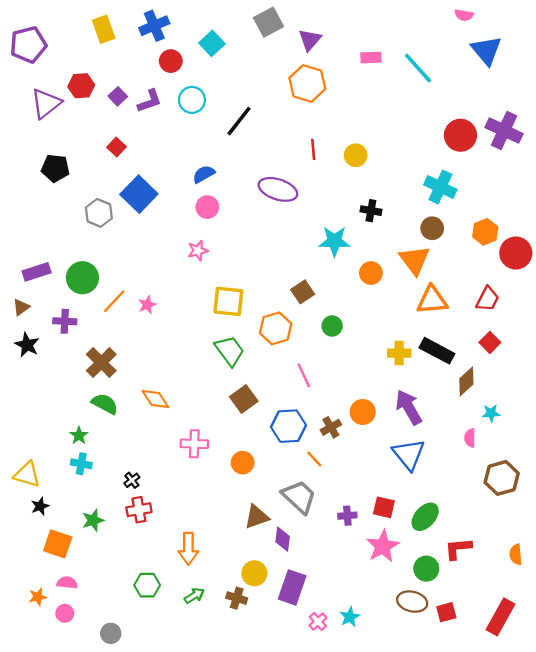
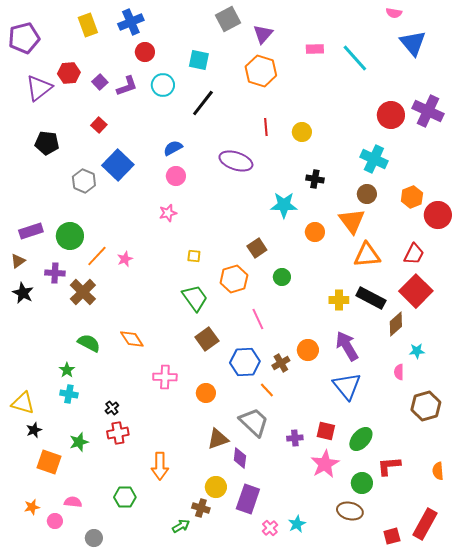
cyan square: (212, 43) -> (199, 60), moved, turned -35
yellow square: (228, 301) -> (194, 256), size x0.5
red square: (490, 342) -> (416, 291), size x1.8
brown cross: (101, 363) -> (83, 292), moved
pink semicircle: (67, 583) -> (73, 502), moved
green arrow: (194, 596) -> (181, 526), moved
red square: (446, 612) -> (392, 536), moved

